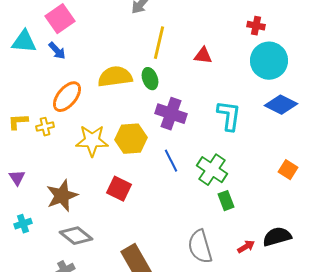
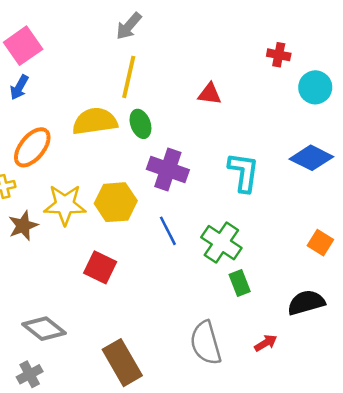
yellow line: (159, 43) -> (129, 77), moved
blue arrow: (57, 51) -> (19, 87), turned 72
cyan circle: (269, 61) -> (315, 87), moved, size x0.7
brown star: (62, 196) -> (23, 226), moved, size x0.7
black semicircle: (277, 237) -> (306, 303), moved

